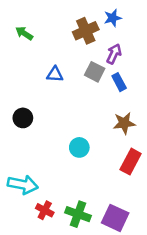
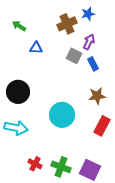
blue triangle: (55, 74) -> (36, 48), moved
black circle: (23, 118) -> (18, 92), size x1.5
cyan circle: (79, 147) -> (62, 115), size x1.6
cyan arrow: (23, 185) -> (16, 128), moved

